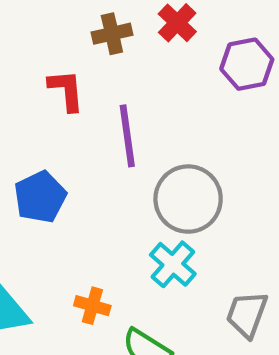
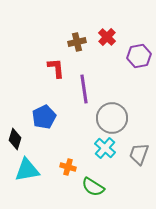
gray trapezoid: (247, 314) -> (139, 154), moved

